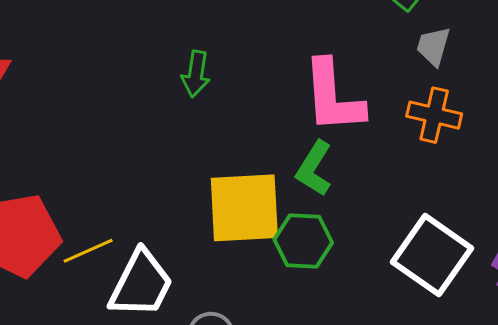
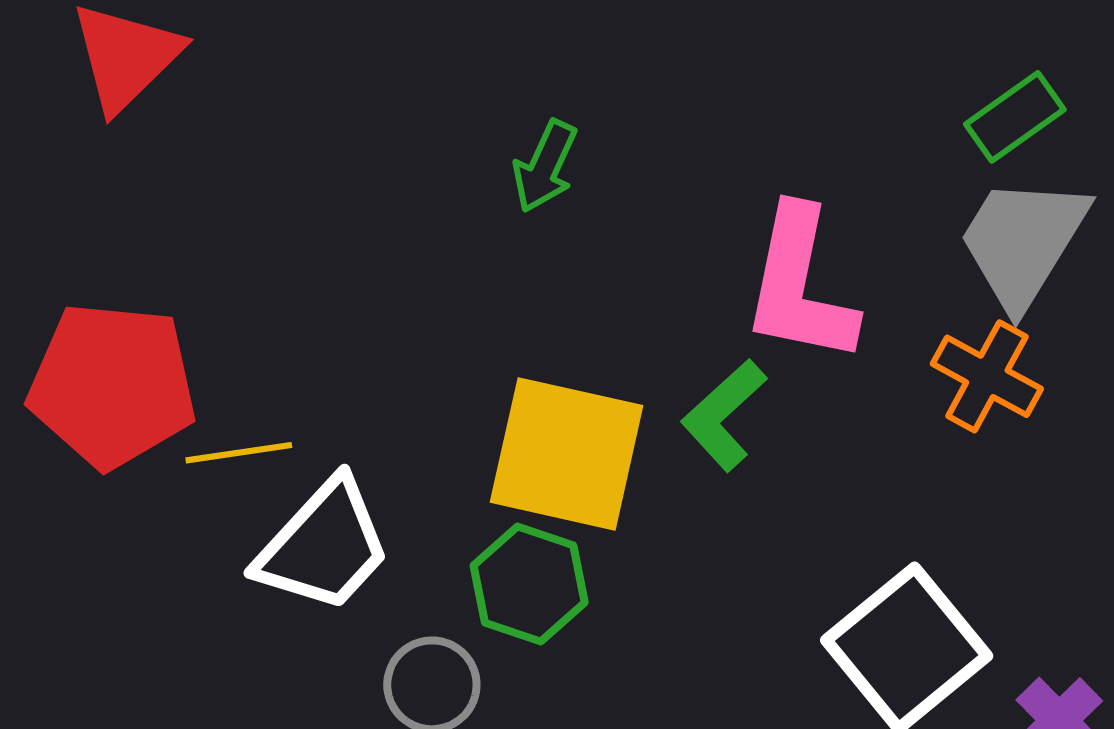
gray trapezoid: (433, 46) -> (1023, 242), size x1.8
green hexagon: (303, 241) -> (529, 584), moved

